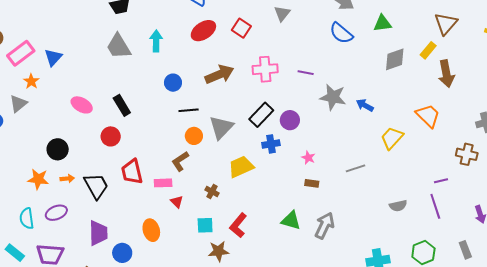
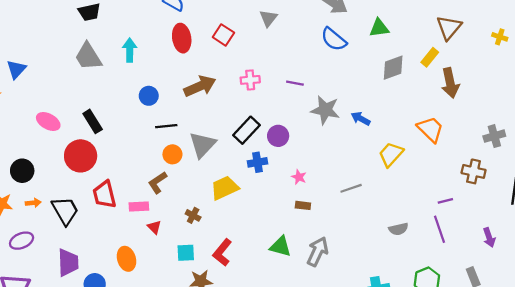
red ellipse: (203, 31) -> (182, 38), turned -65
pink cross: (265, 69) -> (250, 80), size x0.7
red circle: (111, 136) -> (81, 156), size x1.5

